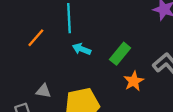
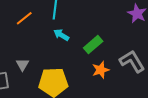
gray triangle: (43, 91) -> (23, 65), turned 40

